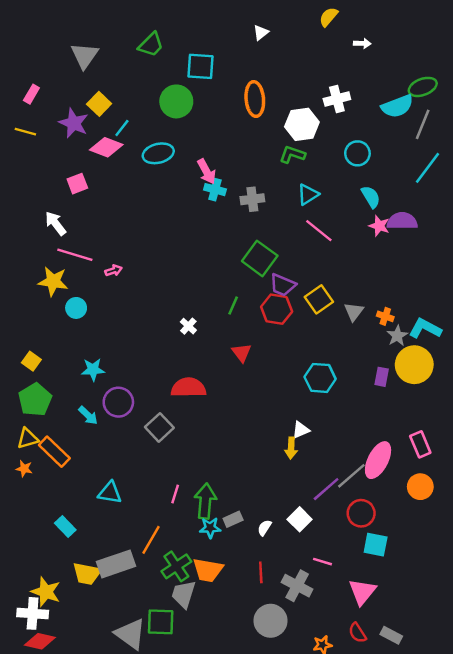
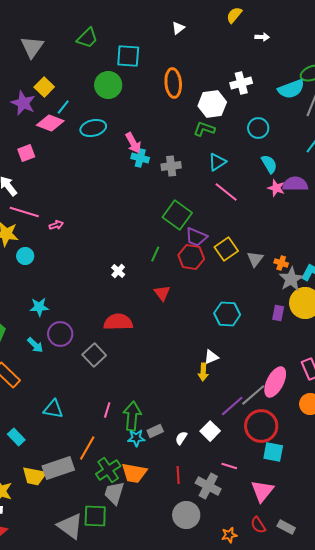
gray star: (397, 336) -> (291, 279), size x1.4
red circle: (361, 513) -> (261, 426), size x1.4

